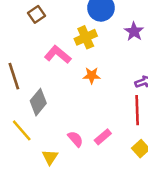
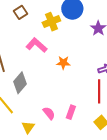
yellow cross: (86, 37) -> (51, 22), moved
pink rectangle: (103, 137) -> (71, 112), turned -32

